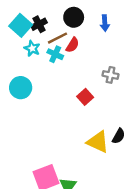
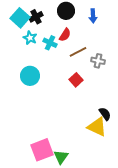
brown line: (57, 38) -> (78, 52), moved
cyan circle: (21, 88) -> (30, 76), moved
black semicircle: (119, 136) -> (105, 114), turned -64
yellow triangle: (98, 142) -> (97, 127), moved

